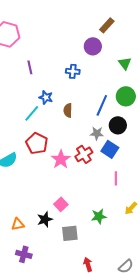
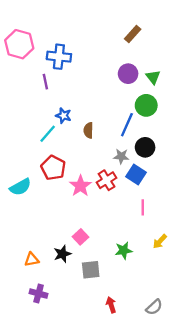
purple circle: (93, 46) -> (128, 74), moved
blue cross: (73, 71) -> (59, 57), moved, size x1.5
green circle: (126, 96) -> (146, 105), moved

